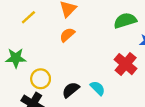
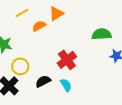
orange semicircle: (67, 35) -> (39, 26), moved
red cross: (126, 64) -> (67, 60), moved

